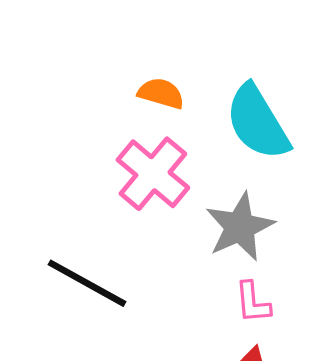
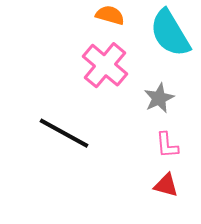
gray star: (240, 227) -> (159, 98), size x0.7

